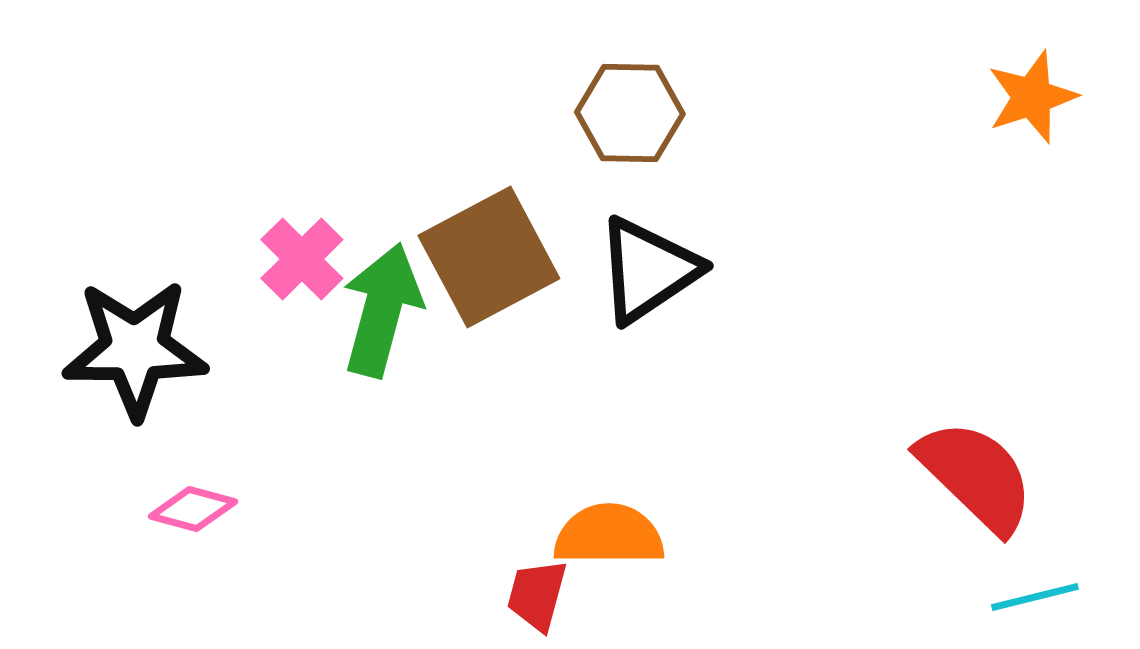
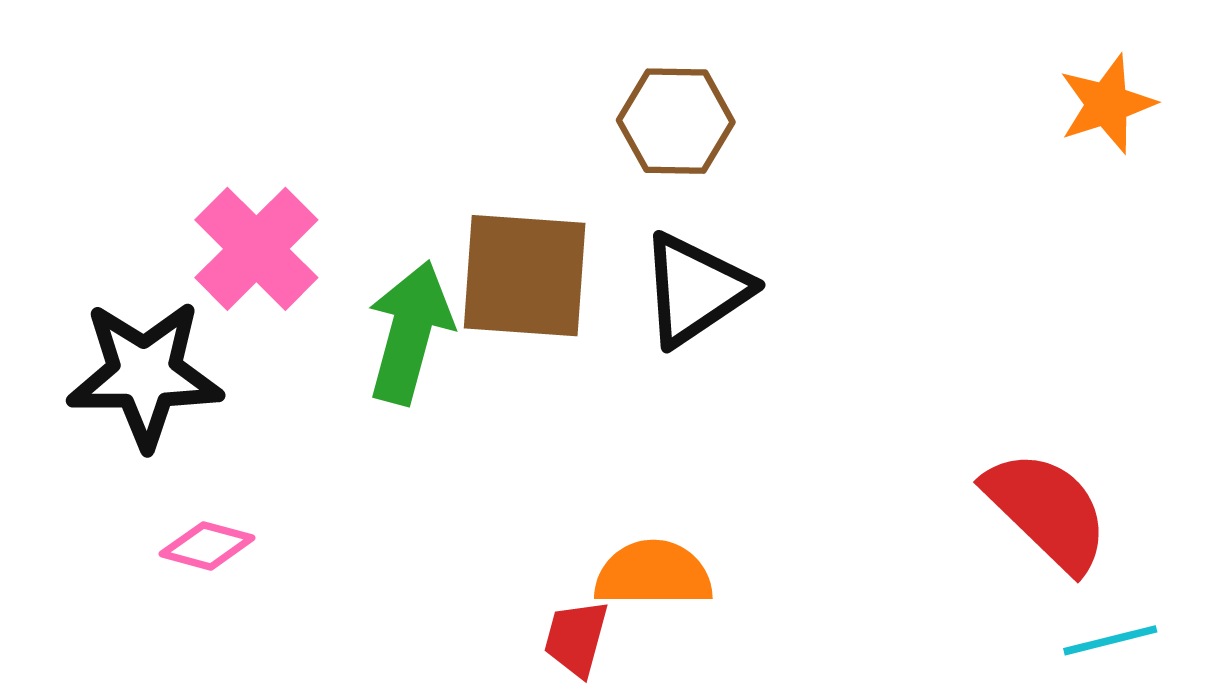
brown square: (489, 257) -> (525, 276), turned 32
pink cross: (302, 259) -> (256, 249), moved, size x1.4

